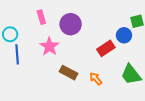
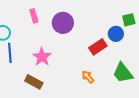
pink star: (49, 46) -> (42, 57), moved
brown rectangle: (69, 73) -> (34, 82), moved

